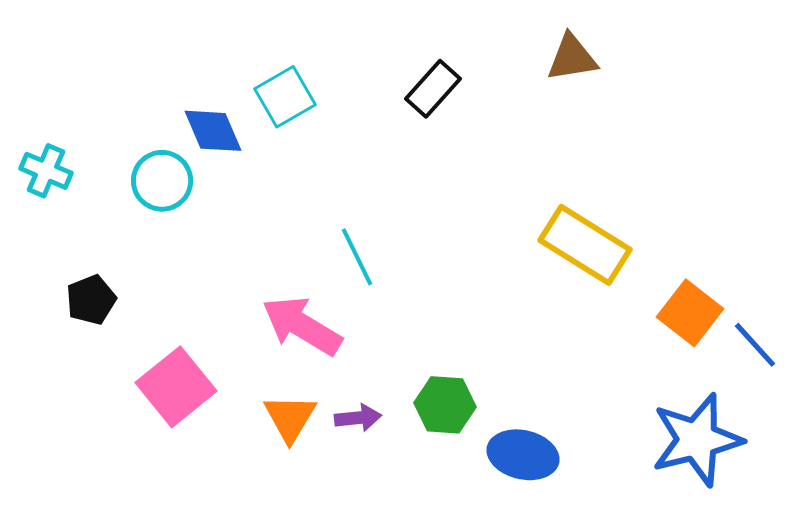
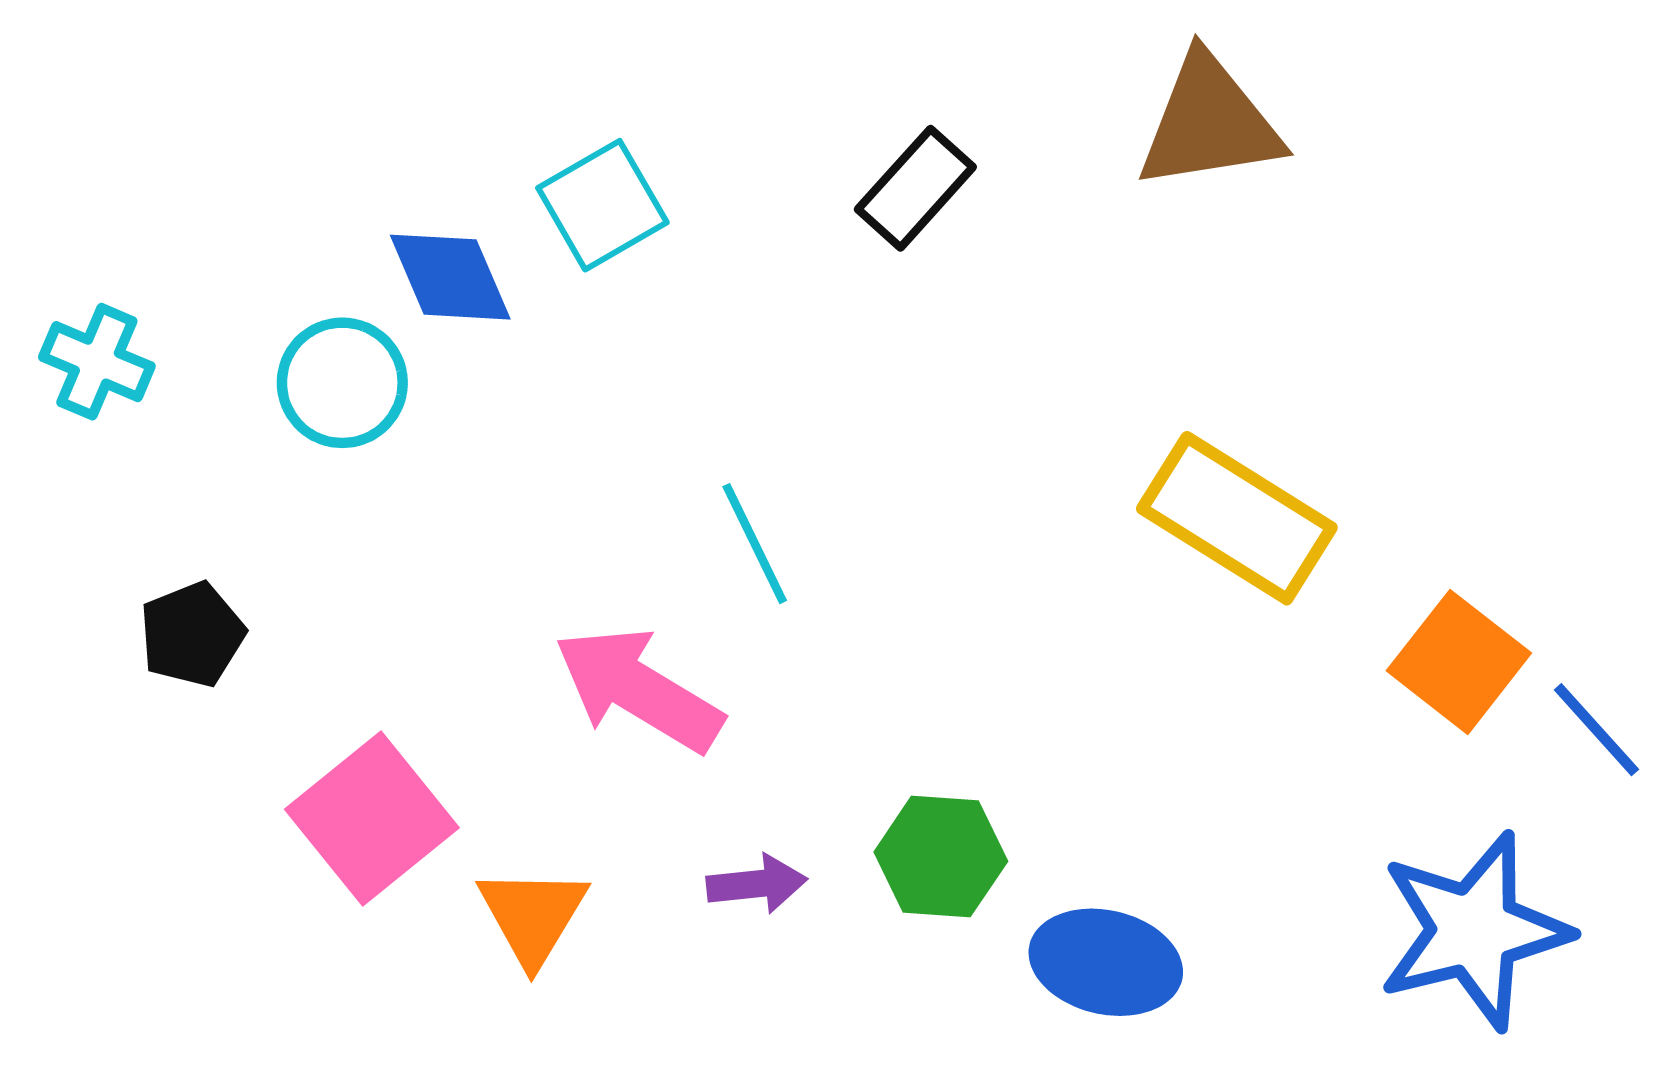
brown triangle: (572, 58) -> (1209, 123), size x1.4
orange triangle: (290, 418) -> (533, 916), moved

